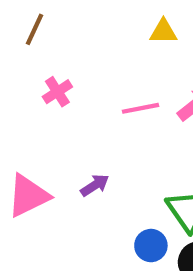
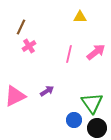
brown line: (35, 29) -> (21, 27), moved
pink line: (140, 108) -> (69, 54), turned -66

